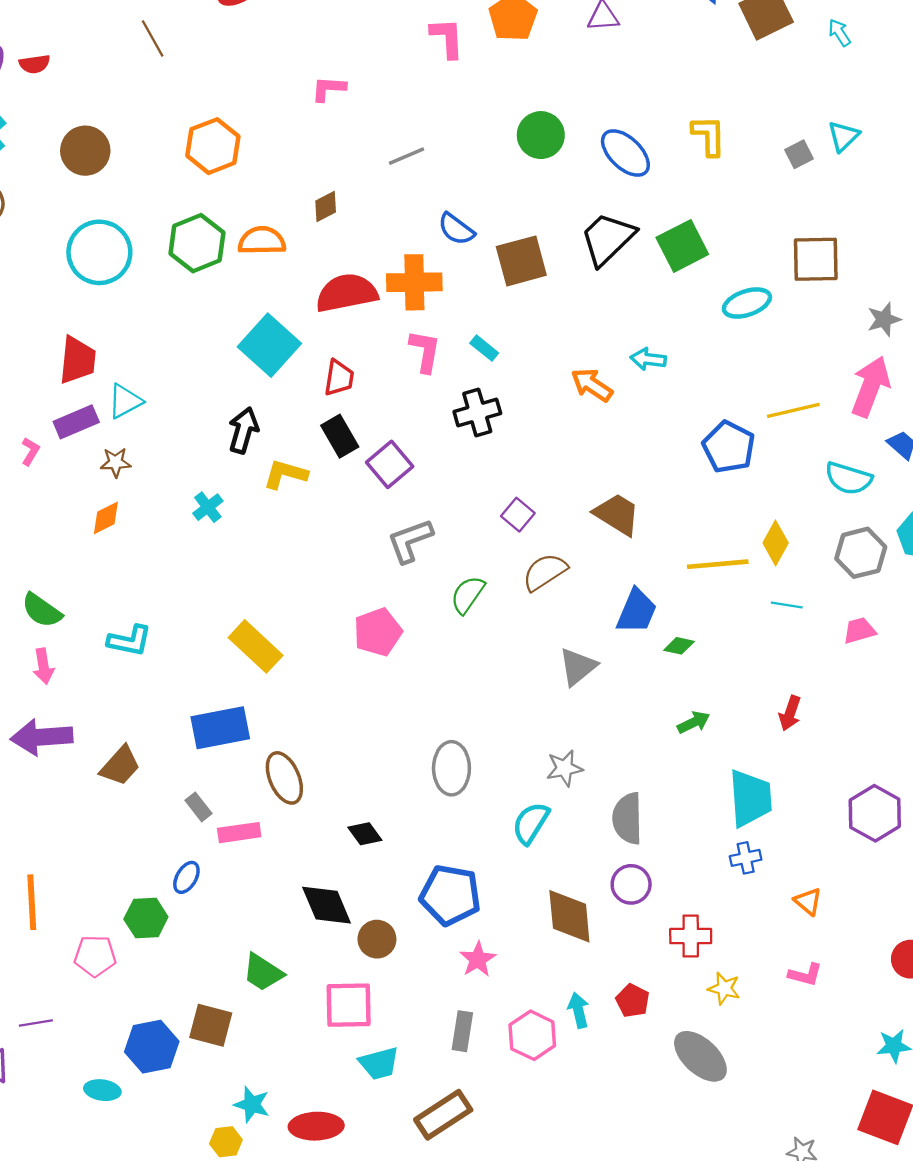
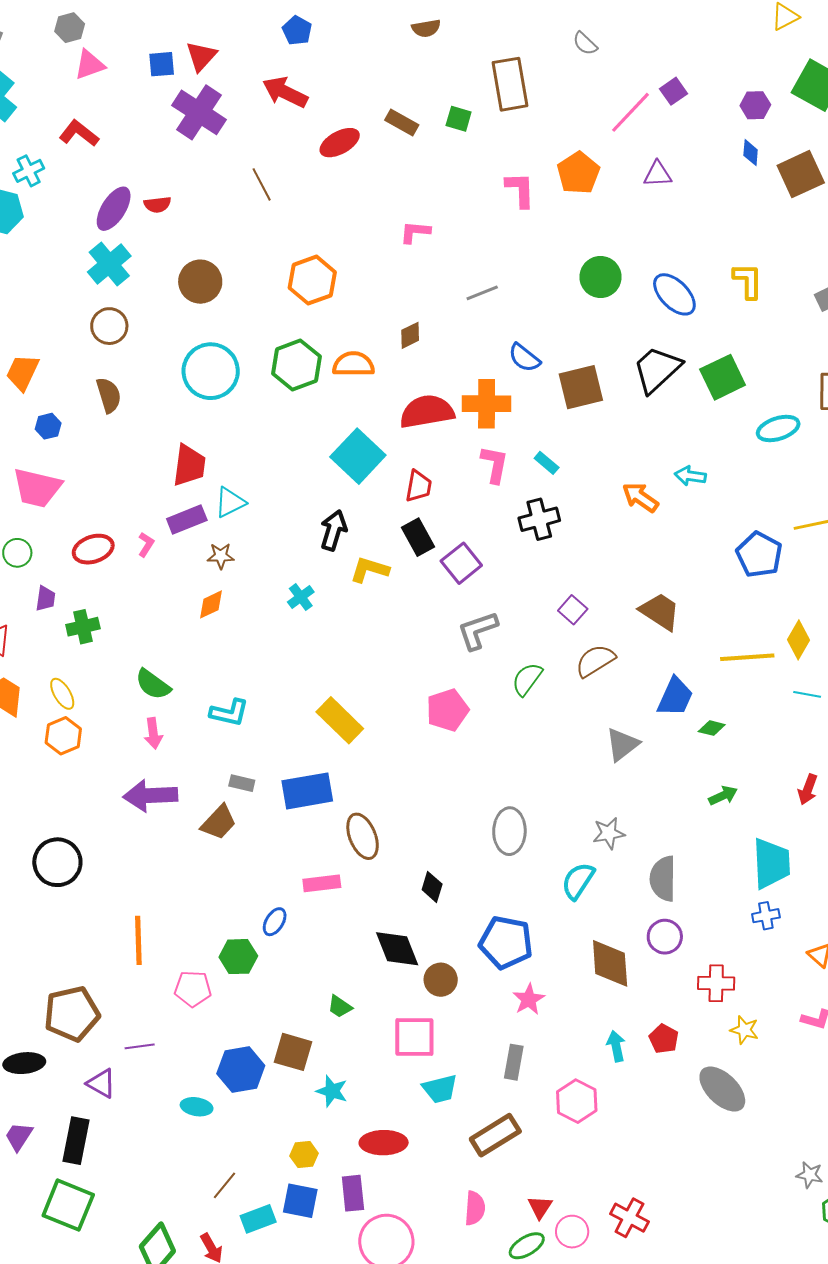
gray rectangle: (199, 807) -> (242, 783), moved, turned -40
black diamond: (365, 834) -> (432, 887), turned 52
green trapezoid: (263, 972) -> (340, 1007), size x0.7
pink hexagon: (532, 1035) -> (577, 1101), moved
cyan star: (252, 1104) -> (332, 1091), moved

